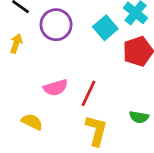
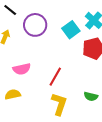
pink semicircle: (56, 88) -> (22, 69), moved
yellow semicircle: (32, 122) -> (13, 94), turned -42

